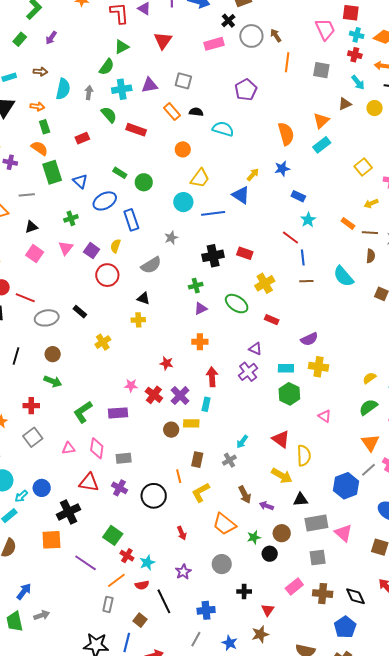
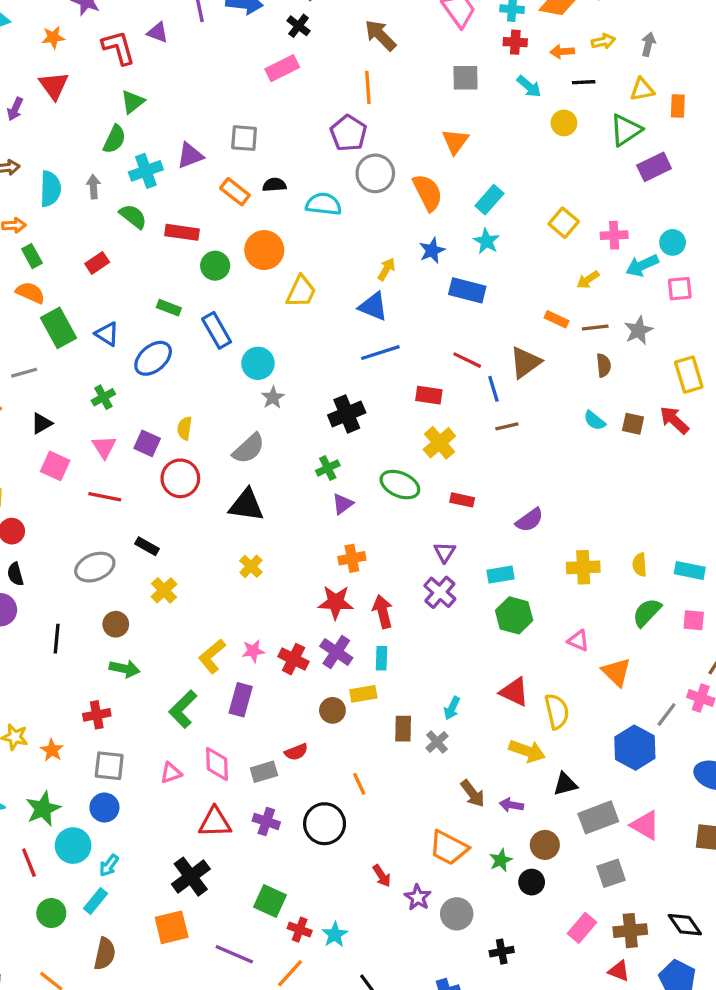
brown arrow: (276, 35) -> (380, 35), size x1.5
gray circle: (251, 36) -> (375, 173), moved
red triangle: (163, 41) -> (54, 86), moved
orange line: (287, 62) -> (368, 87), moved
brown triangle: (345, 104) -> (525, 362), moved, size x1.5
orange triangle: (321, 121) -> (455, 141), moved
orange circle: (183, 149) -> (264, 250), size x1.5
green circle: (144, 182) -> (215, 266), moved
blue rectangle: (298, 196) -> (467, 290), size x1.5
cyan circle: (183, 202) -> (258, 363), moved
blue line: (213, 213) -> (380, 353), moved
blue rectangle: (131, 220) -> (217, 330), moved
cyan star: (308, 220) -> (486, 241), moved
red rectangle: (245, 253) -> (429, 395), moved
cyan semicircle: (343, 276) -> (595, 421), moved, size x0.6
red line: (25, 298) -> (105, 497), moved
black triangle: (143, 298) -> (246, 505), size x1.6
yellow cross: (138, 320) -> (251, 566), moved, turned -32
yellow cross: (103, 342) -> (164, 590), moved
purple triangle: (255, 349) -> (445, 552), turned 48
red star: (166, 363) -> (336, 602), moved, size x1.5
yellow cross: (319, 367) -> (583, 567), moved
yellow semicircle: (369, 378) -> (640, 565), turned -48
purple rectangle: (118, 413) -> (241, 700), turned -60
gray square: (33, 437) -> (109, 766), turned -36
orange triangle: (370, 443) -> (616, 672), moved
brown rectangle: (197, 460) -> (403, 729), moved
blue circle: (42, 488) -> (104, 808), moved
yellow L-shape: (201, 492) -> (212, 656), moved
purple star: (183, 572) -> (418, 897), moved
red semicircle: (142, 585) -> (296, 752), moved
red triangle: (268, 610) -> (619, 971), moved, turned -32

